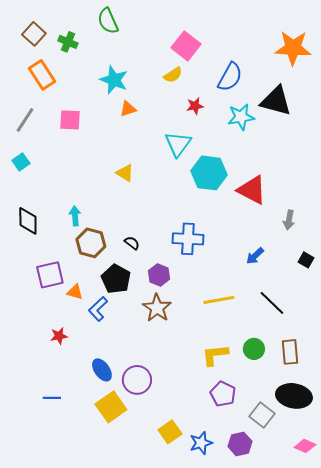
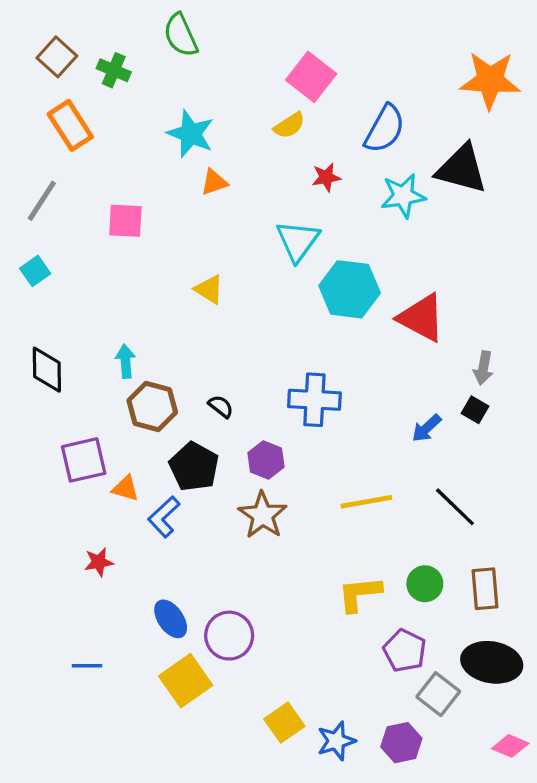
pink square: (70, 120) -> (125, 221), moved
black square: (306, 260) -> (475, 410), moved
purple pentagon: (223, 394) -> (405, 651), moved

